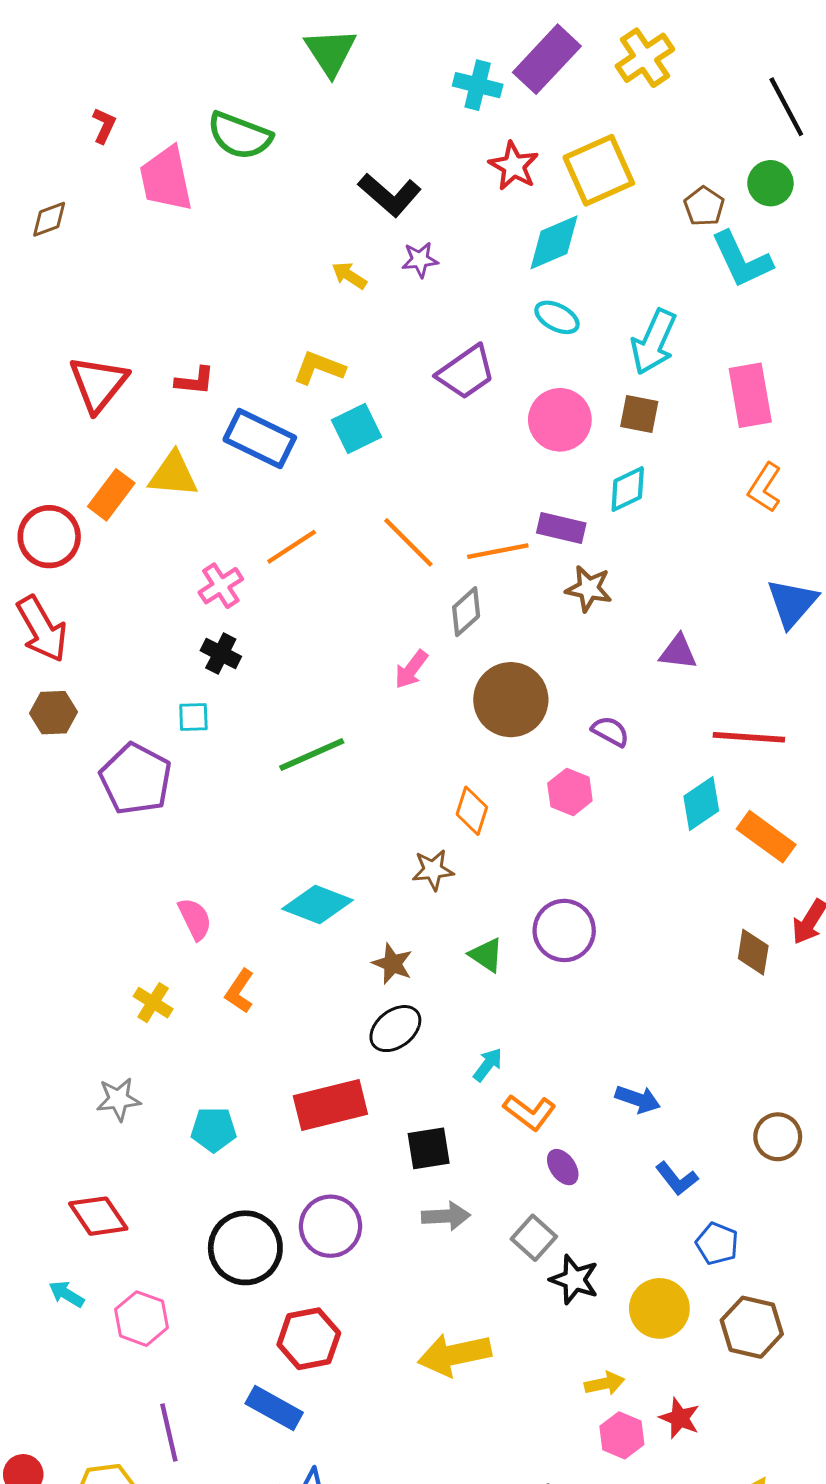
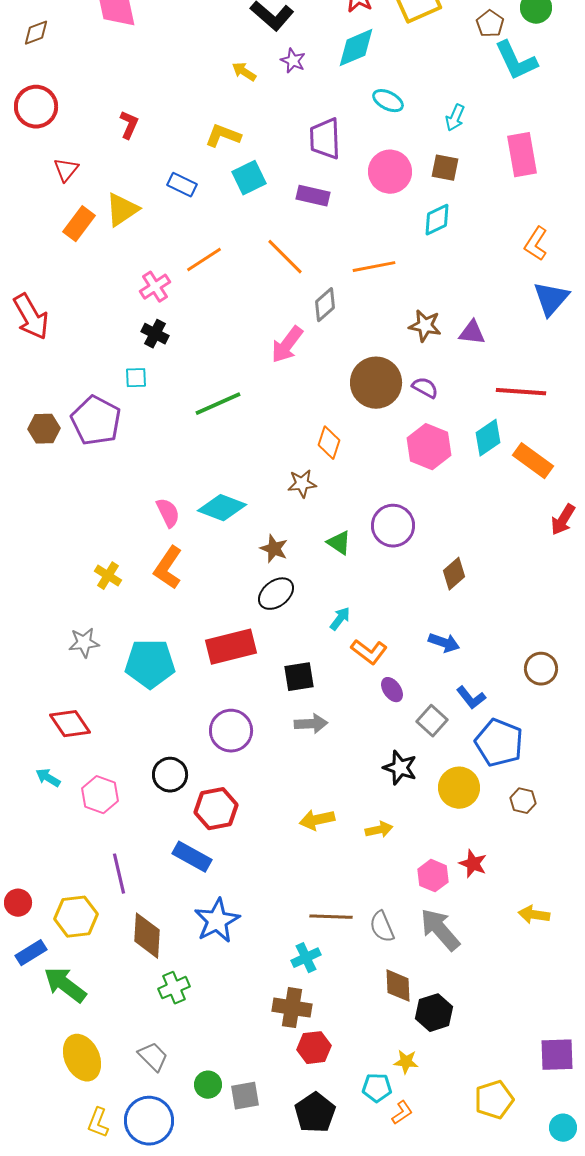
cyan diamond: (554, 242) -> (356, 48), moved
purple star: (420, 260) -> (293, 61), turned 30
cyan arrow: (654, 342) -> (455, 118), size x0.6
purple trapezoid: (466, 372) -> (325, 139), turned 123
red L-shape: (195, 381) -> (129, 125), moved, turned -72
red triangle: (98, 384) -> (66, 170), moved, size x0.6
blue rectangle: (260, 439) -> (182, 185), size x0.6
yellow triangle: (173, 475) -> (122, 210), turned -39
orange L-shape: (765, 488) -> (536, 244), moved
purple rectangle: (561, 528) -> (313, 196), moved
red circle: (49, 537) -> (36, 107), moved
orange line: (498, 551) -> (374, 267), moved
brown star: (589, 589) -> (425, 326), moved
pink arrow: (411, 669) -> (287, 345), size x1.4
brown circle: (511, 700) -> (376, 383), moved
brown hexagon: (54, 713) -> (44, 429), moved
pink hexagon: (570, 792) -> (429, 447), moved, size x1.4
pink semicircle: (195, 919) -> (168, 513), moved
brown diamond: (753, 952) -> (454, 574), moved, turned 40
orange L-shape: (240, 991) -> (168, 568), size x1.4
cyan pentagon: (214, 1130) -> (150, 664), size x1.6
gray square: (534, 1238) -> (432, 721), moved
blue pentagon: (717, 1244) -> (499, 743), size x1.6
black circle: (245, 1248) -> (170, 775), moved, size x0.7
brown hexagon: (752, 1327) -> (523, 801), size x0.6
yellow arrow: (455, 1355) -> (317, 820), size x0.7
yellow arrow: (605, 1383) -> (379, 830), moved

